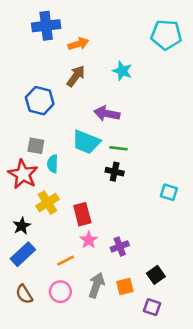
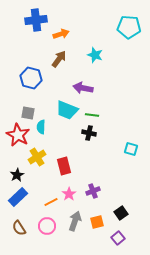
pink star: (89, 240) -> (69, 194), moved
purple square: (152, 307) -> (118, 238), turned 32

